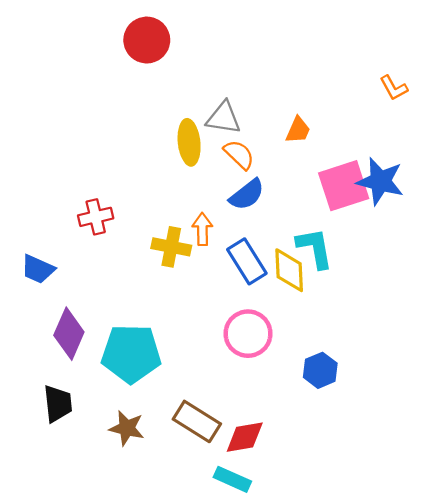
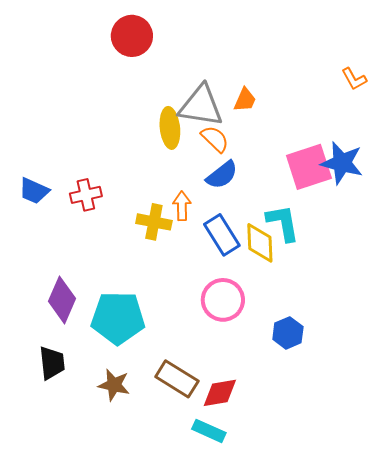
gray triangle: (224, 118) -> (201, 106), size x1.4
orange trapezoid: (298, 130) -> (245, 100), moved
blue trapezoid: (38, 269) -> (34, 191), moved

